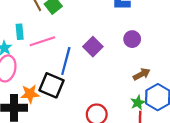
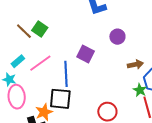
cyan rectangle: (20, 32) -> (18, 61), turned 72
brown arrow: (142, 74) -> (135, 64), turned 35

